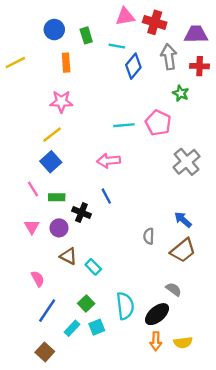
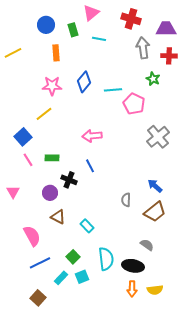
pink triangle: (125, 17) -> (91, 13), moved, turned -30
blue diamond: (133, 66) -> (84, 82), moved
cyan line: (124, 125) -> (113, 90), moved
blue square: (51, 162) -> (23, 137), moved
green rectangle: (57, 197) -> (52, 158), moved
pink triangle: (32, 227) -> (13, 192), moved
cyan rectangle: (93, 267) -> (87, 226), moved
pink semicircle: (38, 279) -> (32, 236), size x1.5
blue line: (47, 311) -> (40, 263), turned 30
black ellipse: (157, 314) -> (133, 266), turned 50

